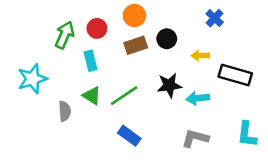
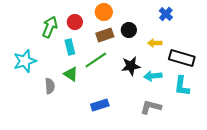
green line: (124, 96) -> (96, 60), moved
cyan L-shape: (247, 134) -> (182, 86), moved
blue rectangle: (129, 136) -> (100, 105), turned -54

